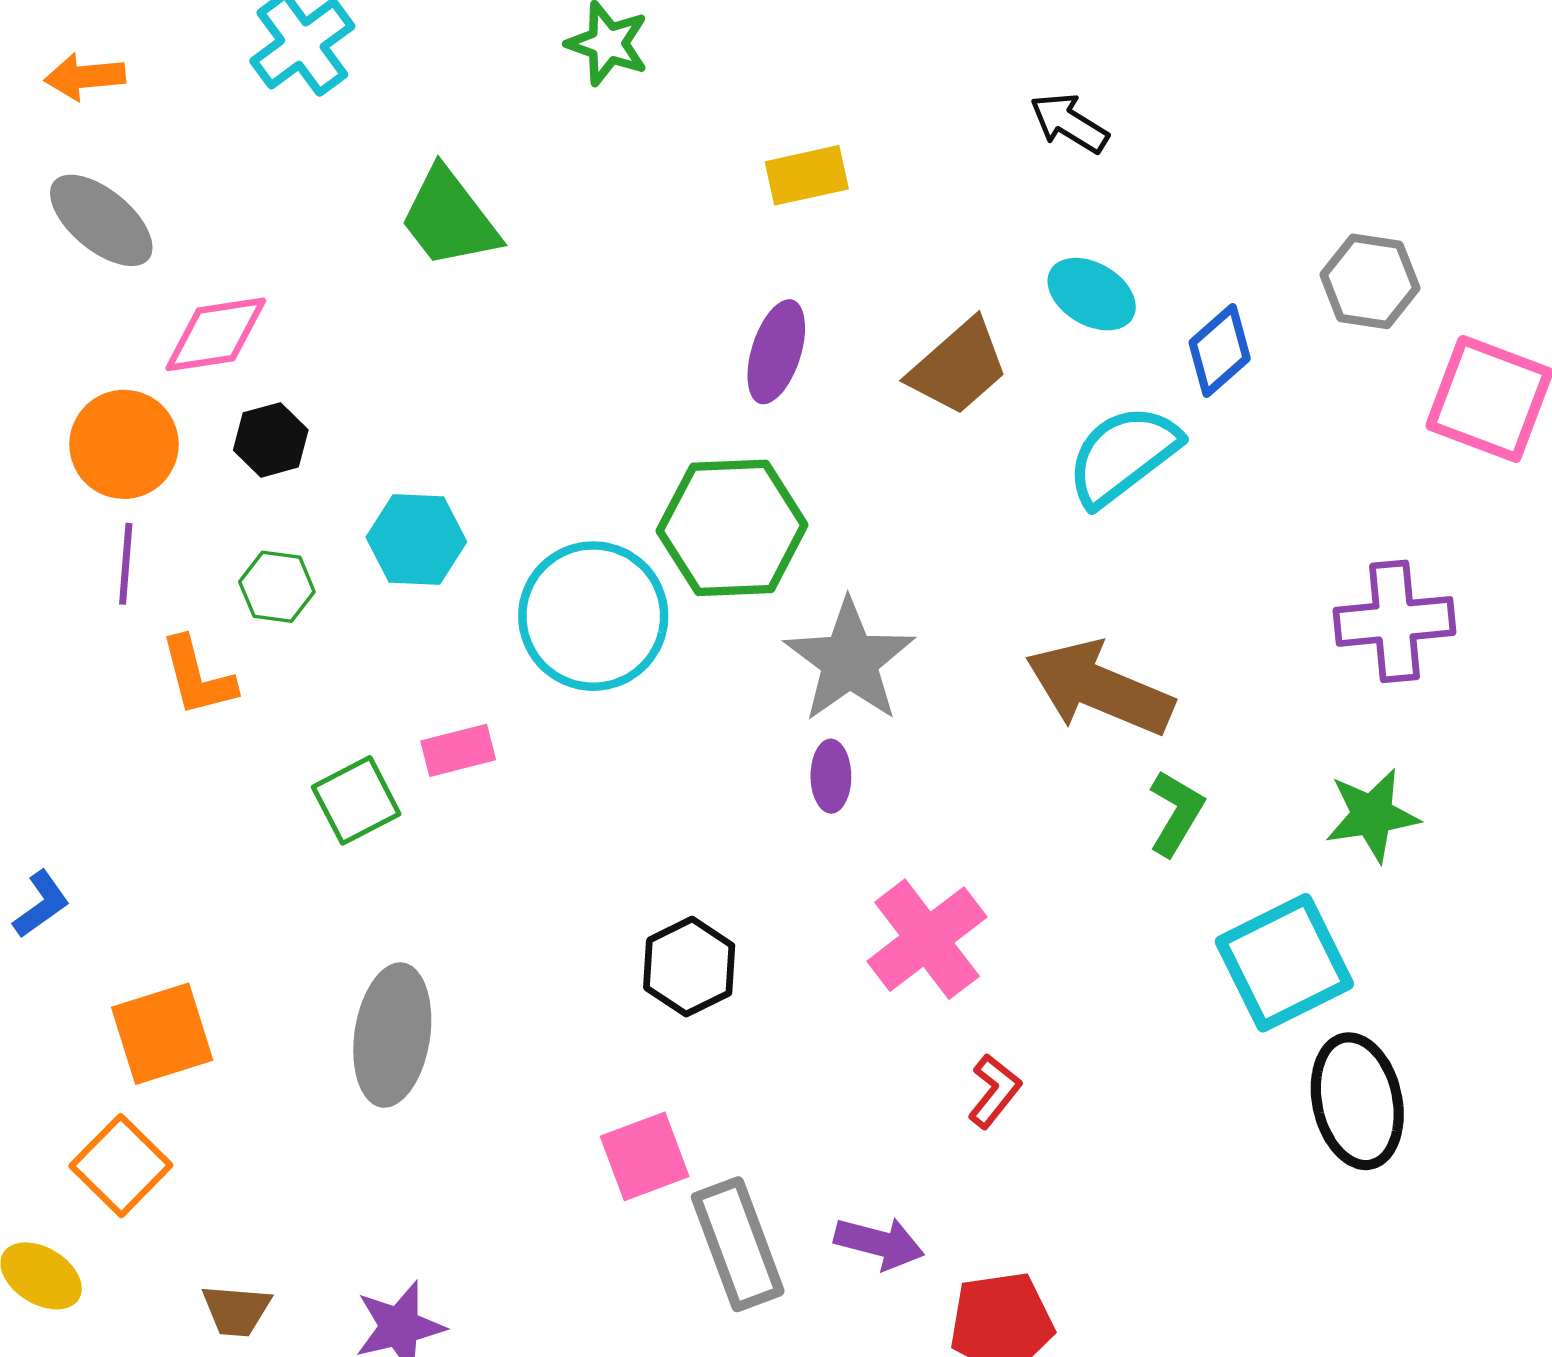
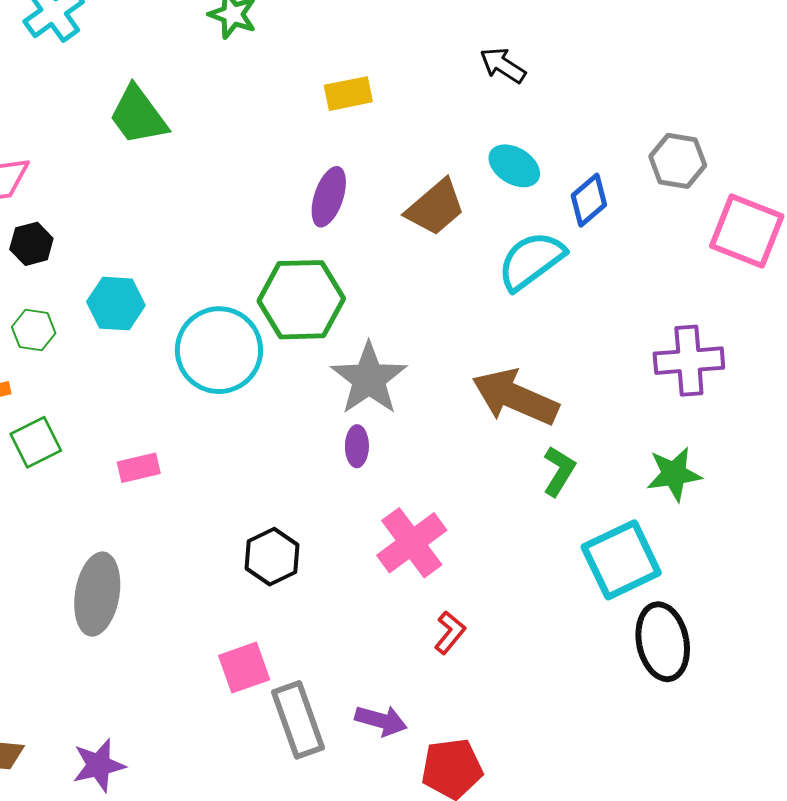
pink rectangle: (458, 750) -> (139, 468), moved
green square: (356, 800) -> (36, 442), moved

